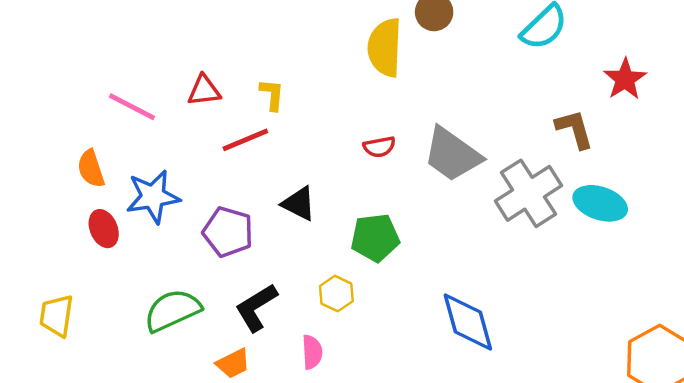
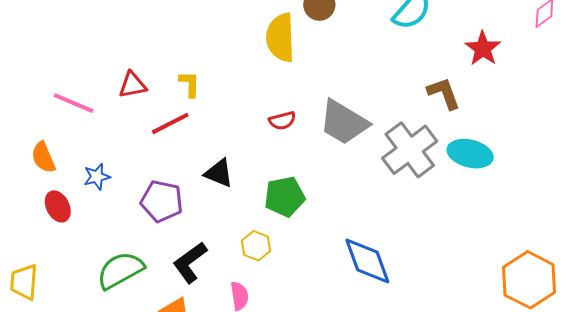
blue star: (153, 197) -> (97, 177), size x0.6

